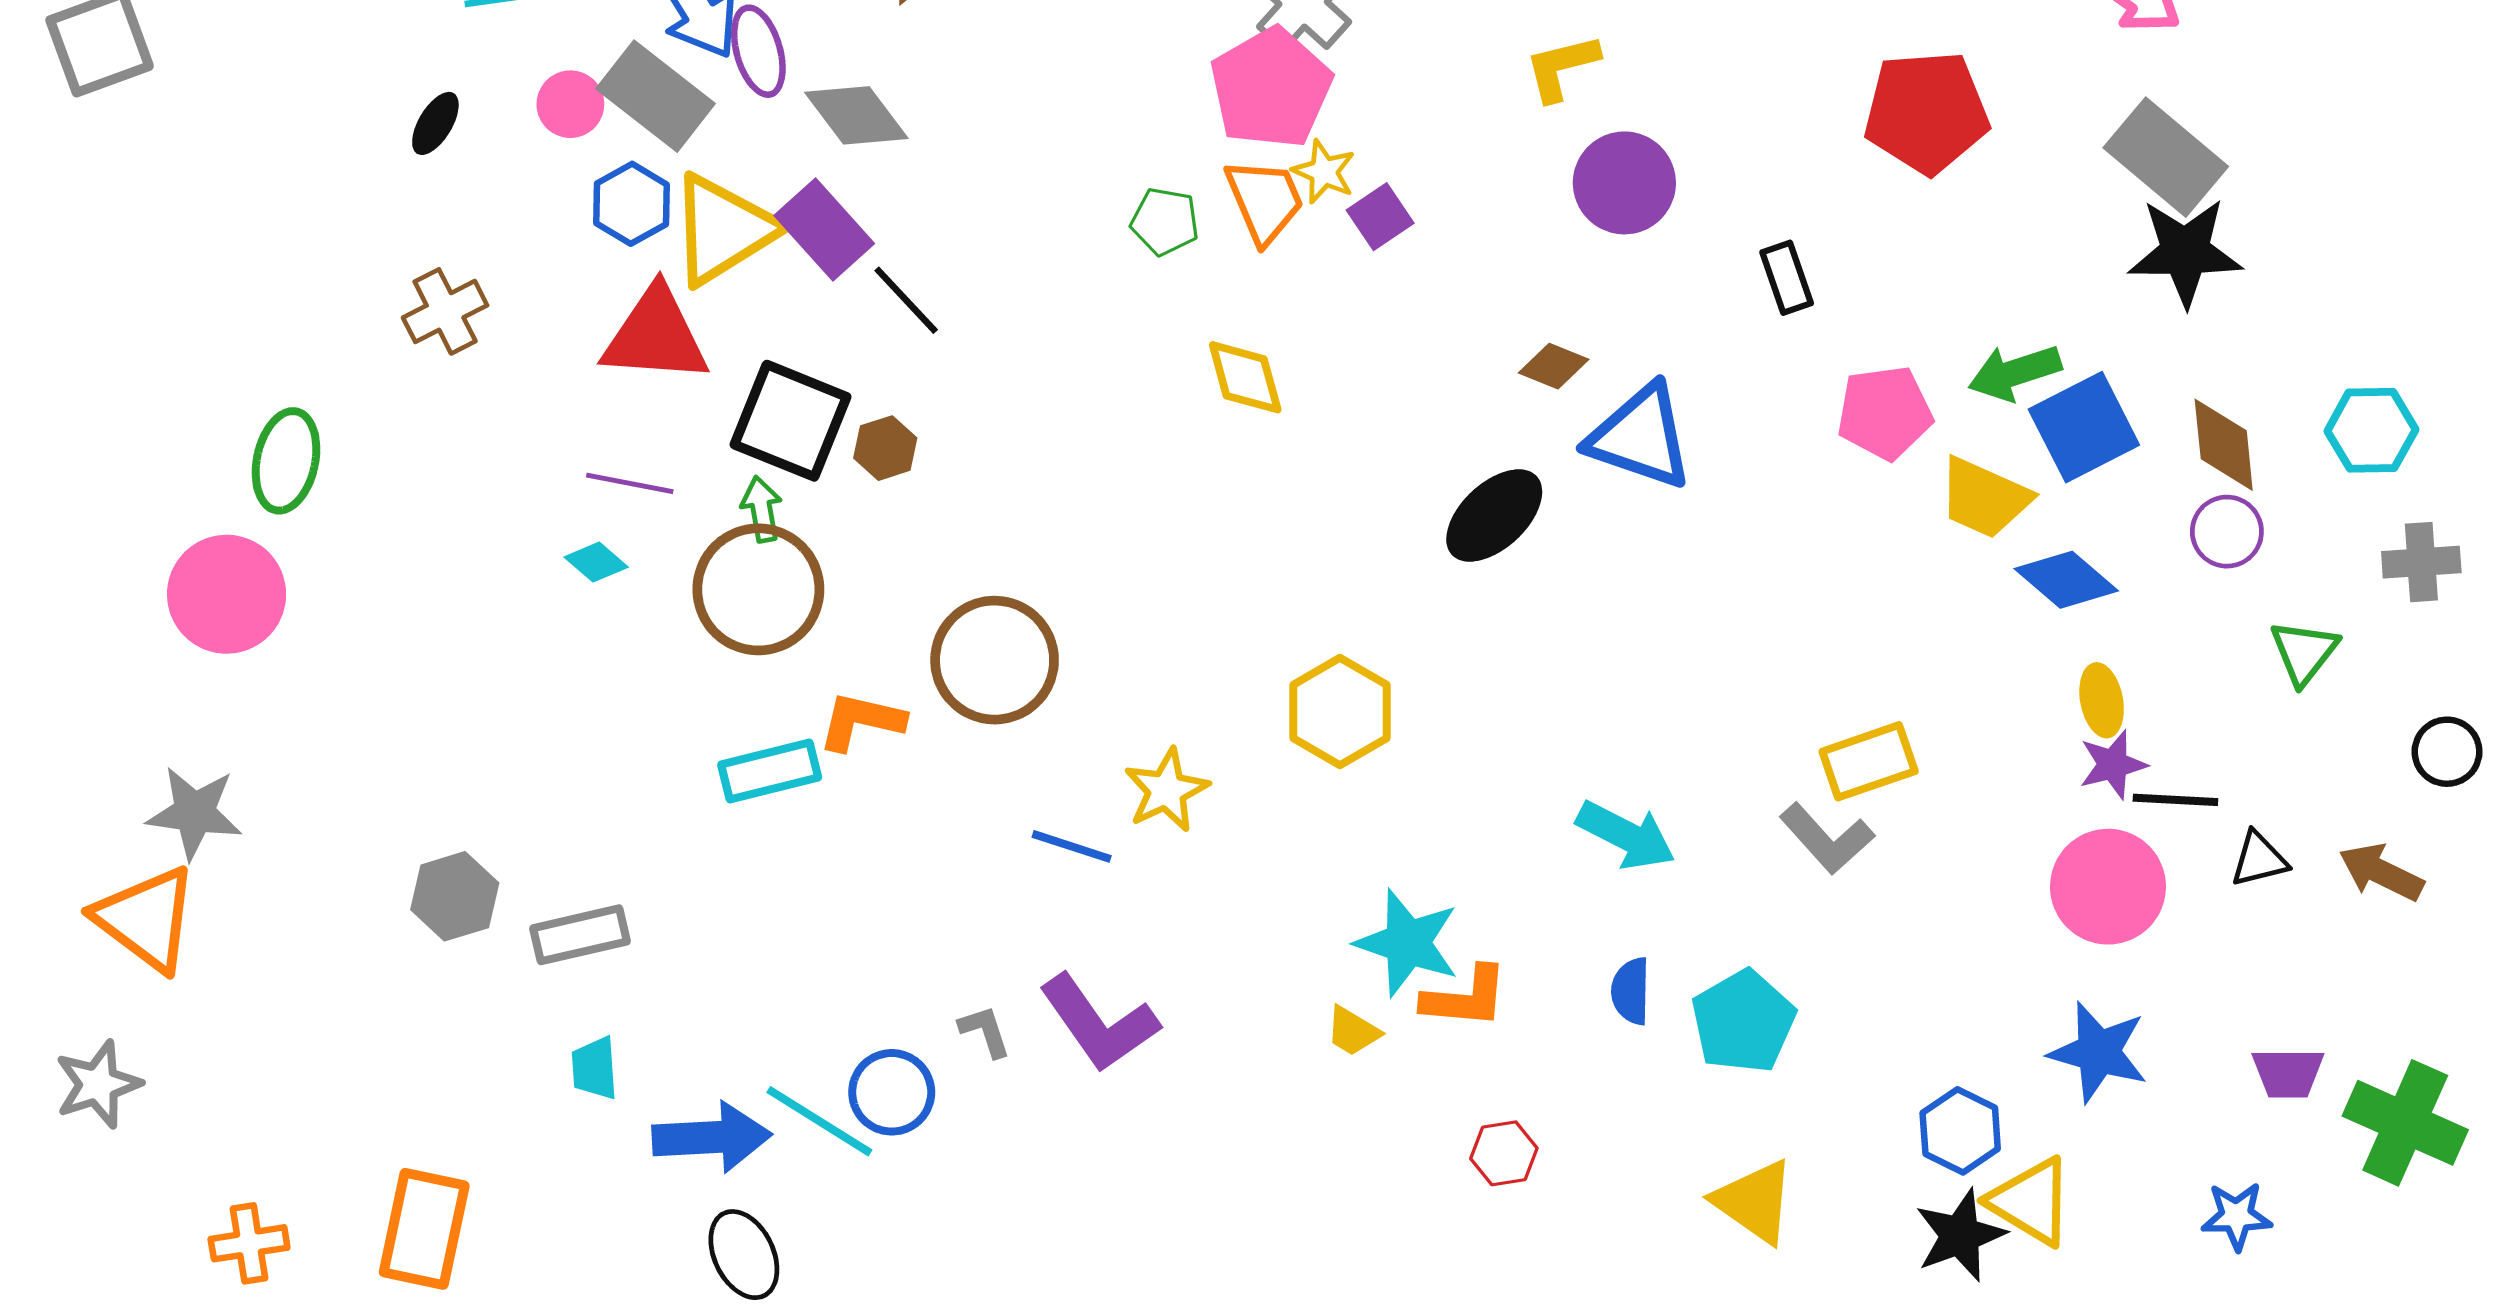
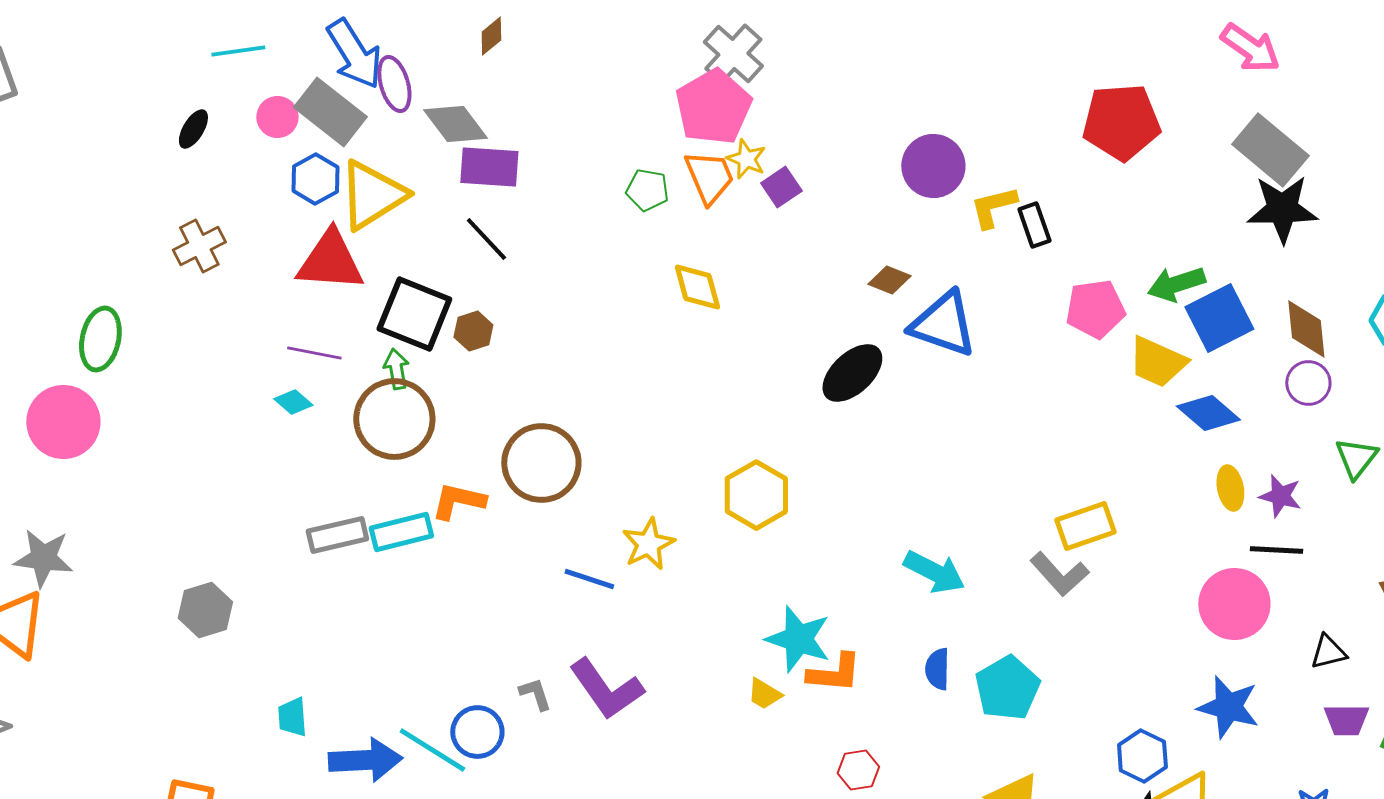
yellow L-shape: (1562, 67) -> (993, 207), moved
purple rectangle: (824, 230) -> (489, 167), moved, turned -44
purple star: (2113, 765) -> (1280, 496), moved, turned 30
black triangle: (2259, 859) -> (1328, 652), moved
gray rectangle: (580, 935) -> (337, 535), moved

